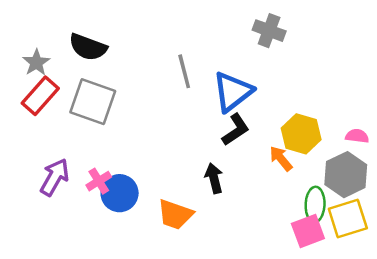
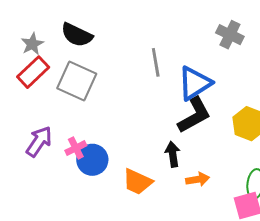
black L-shape: (236, 130) -> (194, 115), size x1.4
orange arrow: (281, 158) -> (198, 179), moved, turned 115

